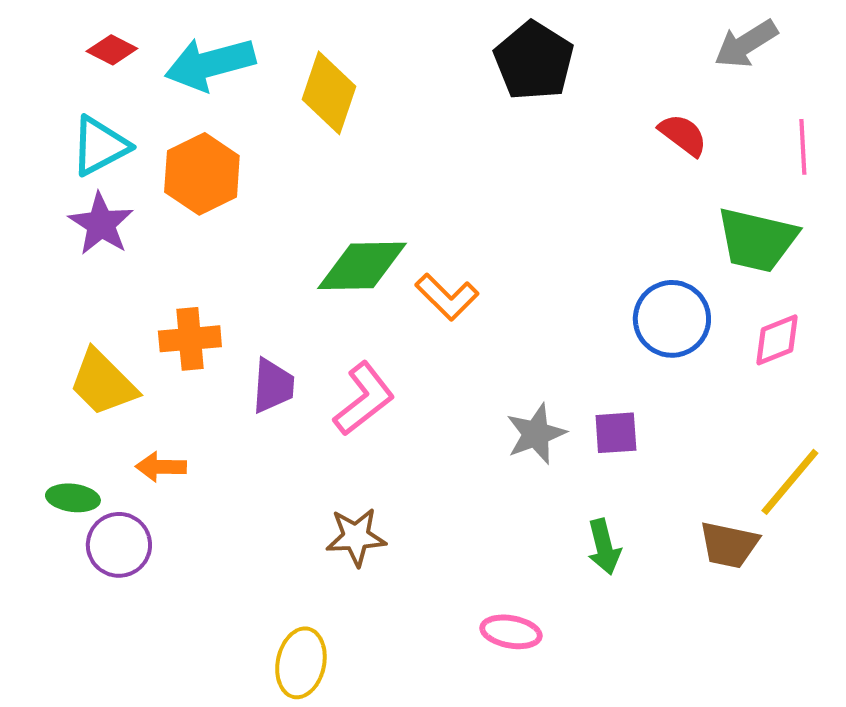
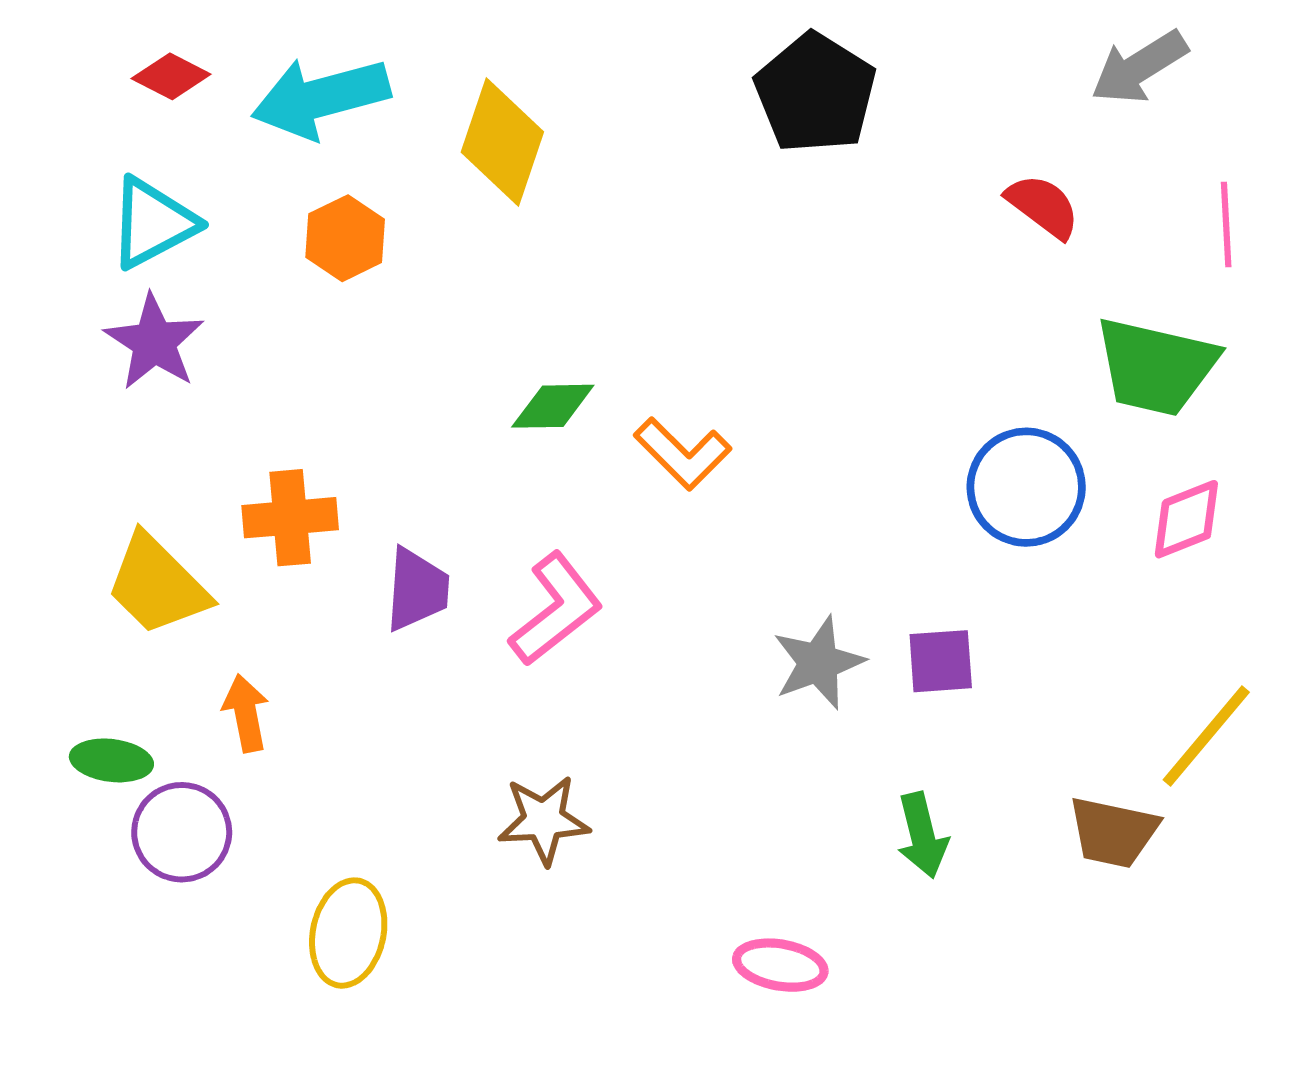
orange hexagon: (202, 174) -> (345, 238), moved, size x0.7
green diamond: (362, 266) -> (553, 406), size x0.6
orange arrow: (161, 467) -> (246, 713), turned 78
yellow ellipse: (301, 663) -> (348, 933), moved

